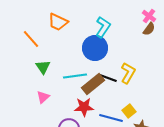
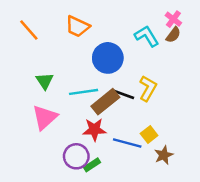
orange trapezoid: (58, 22) -> (77, 26), moved
cyan L-shape: (103, 27) -> (147, 36), moved, turned -65
orange line: (31, 39) -> (29, 30), moved
pink triangle: (43, 97) -> (45, 117), size x1.6

